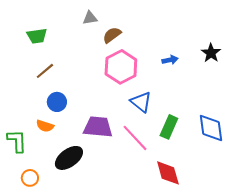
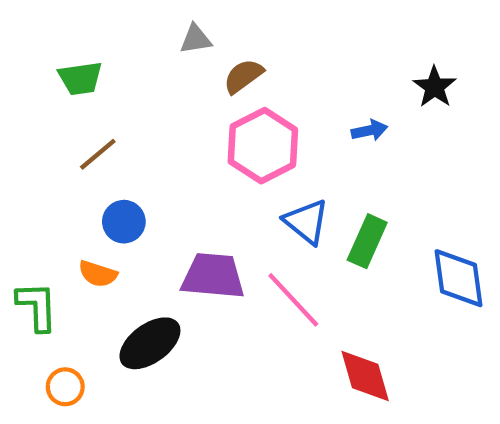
black star: (211, 53) -> (435, 87), moved
green rectangle: (169, 127) -> (367, 241), moved

